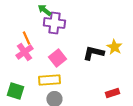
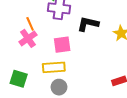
black L-shape: (93, 53) -> (88, 24), moved
pink square: (57, 58) -> (62, 45), turned 30

